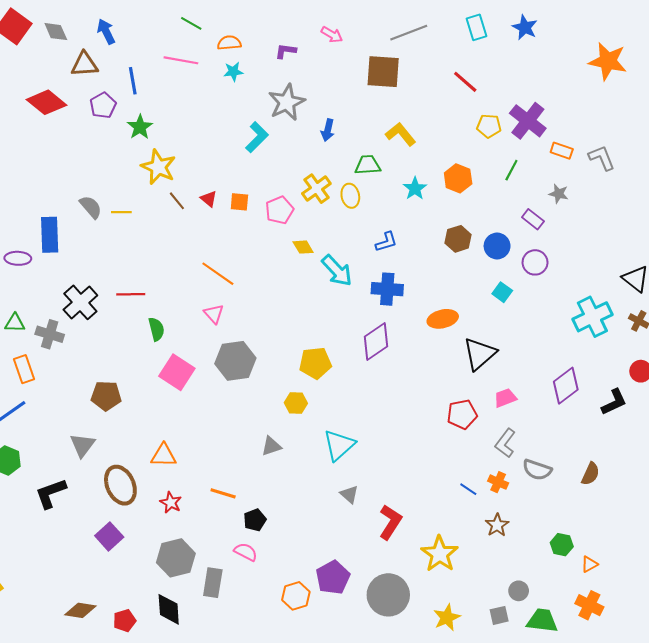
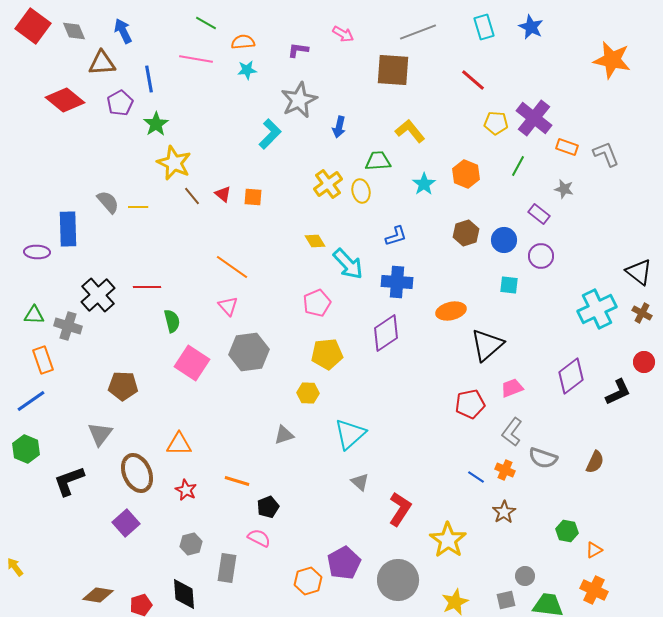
pink pentagon: (280, 210) -> (317, 303), moved
cyan square: (502, 292) -> (509, 285), turned -30
gray hexagon: (176, 558) -> (191, 544), size x0.6

